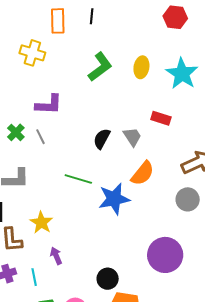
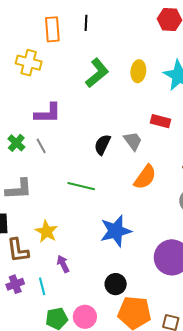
blue star: (114, 199) -> (116, 231), moved

